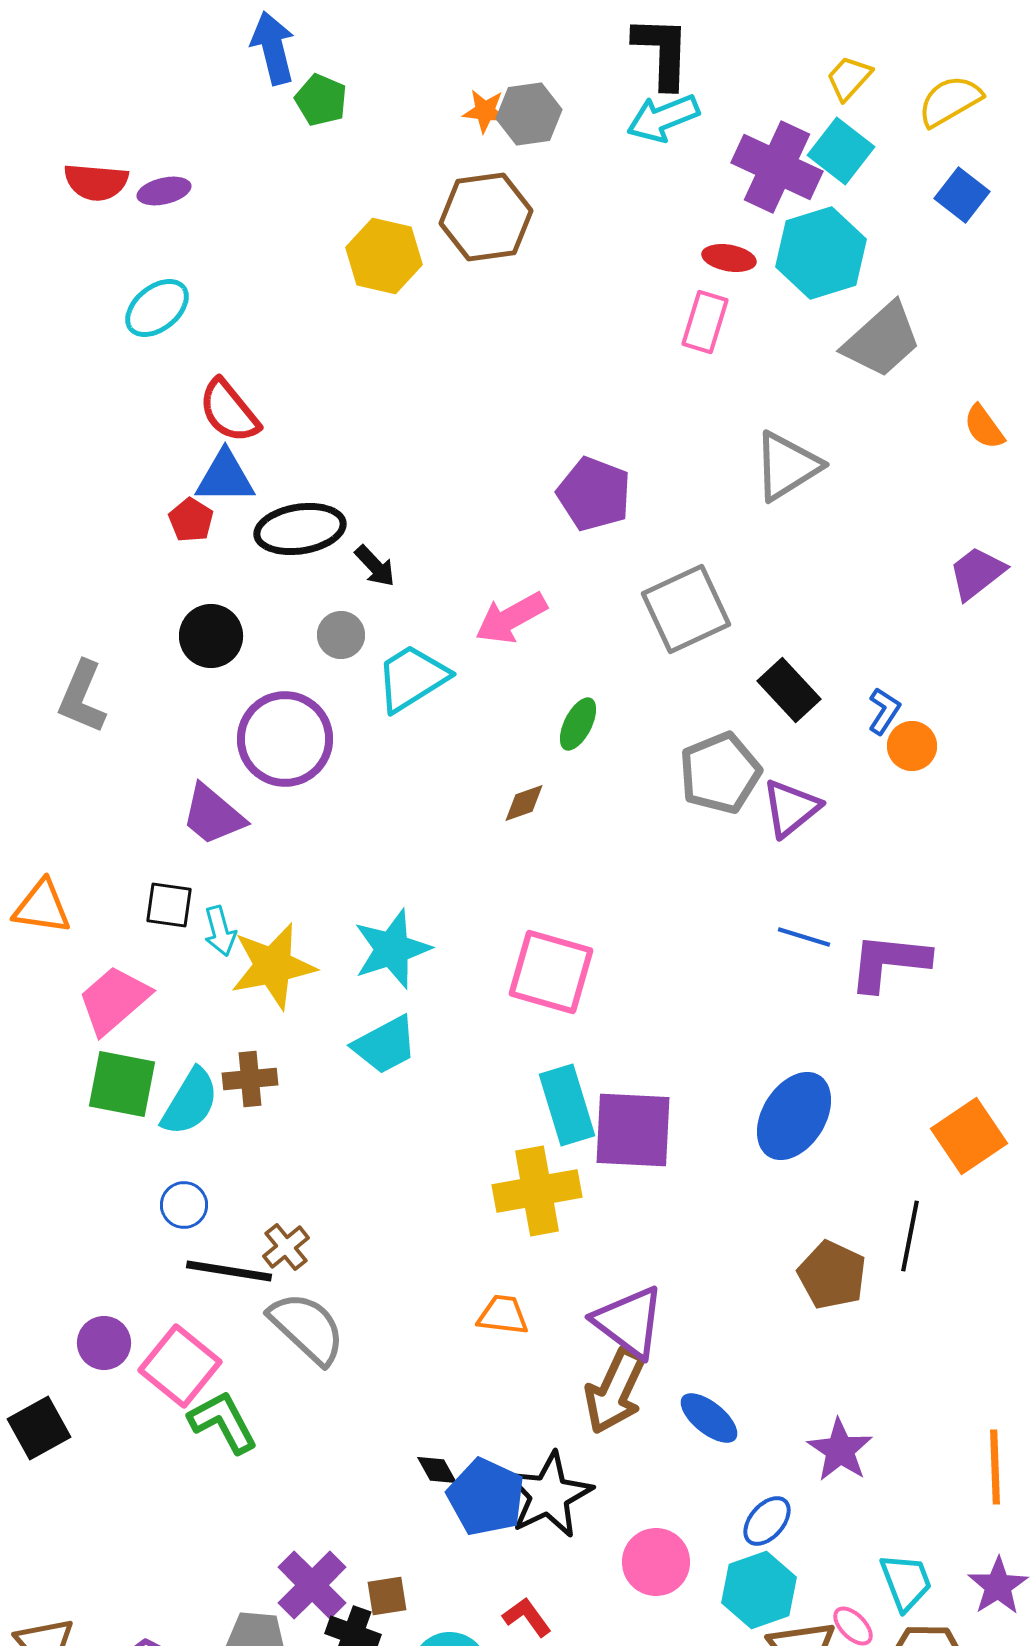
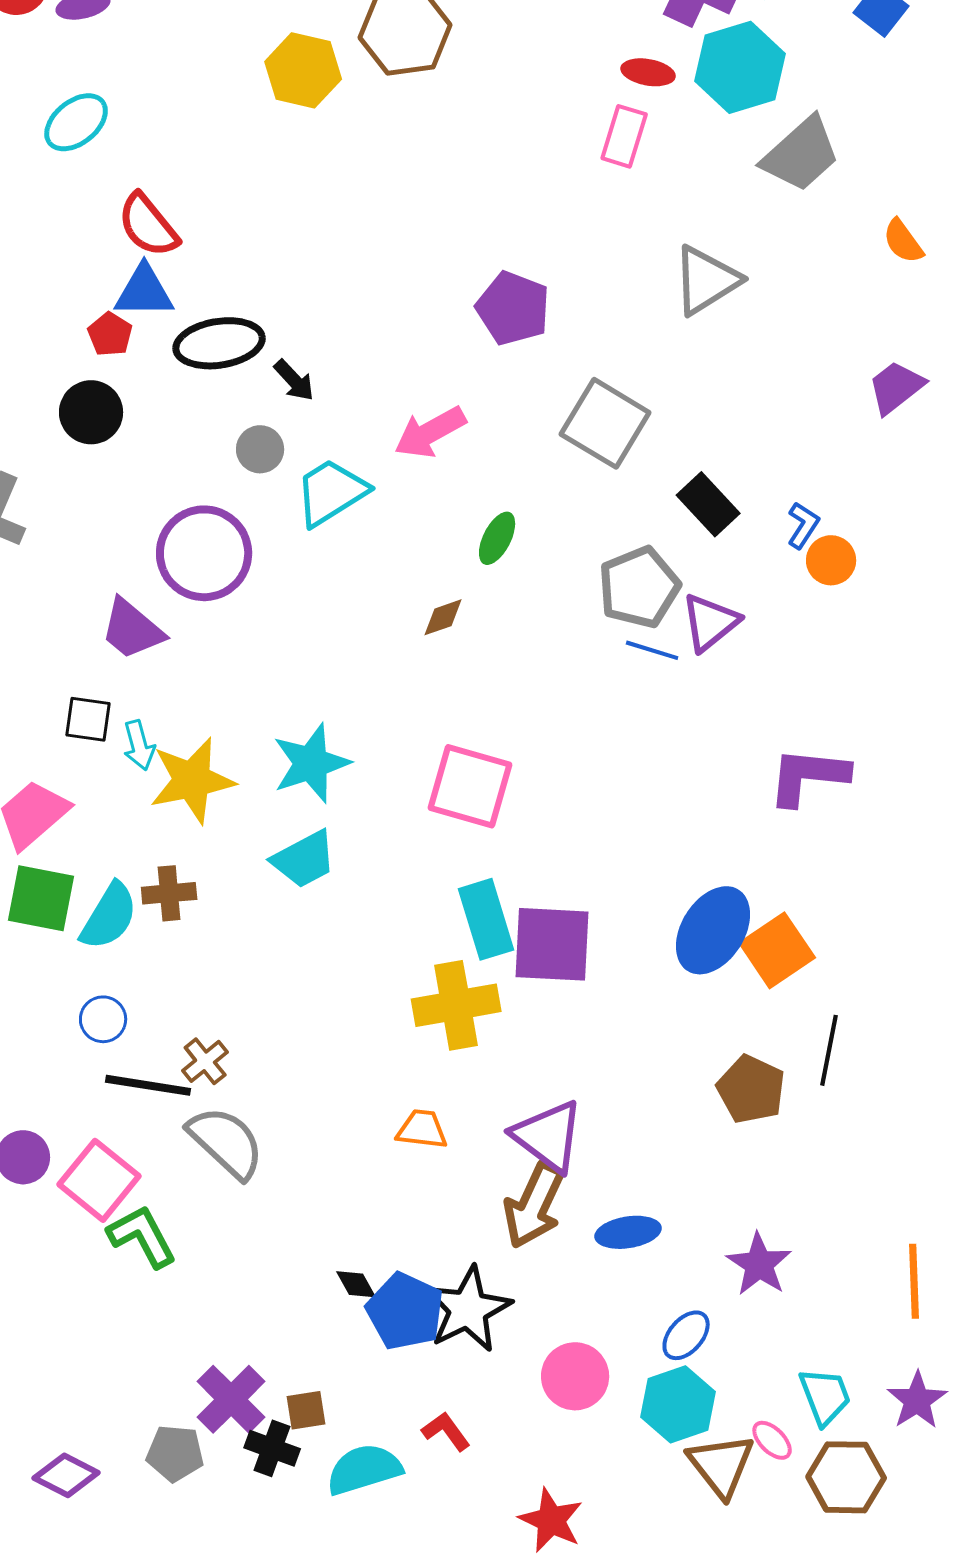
gray square: (686, 609) -> (605, 423), turned -34
black circle: (211, 636) -> (91, 412), moved
blue line: (804, 937) -> (652, 650), moved
orange square: (969, 1136) -> (777, 950), moved
blue ellipse: (709, 1418) -> (628, 1232), turned -48

